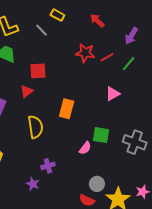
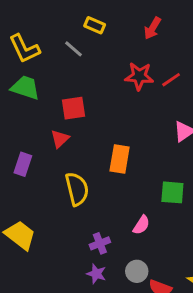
red arrow: (97, 21) -> (152, 28), turned -98
pink semicircle: (85, 148) -> (141, 225), moved
purple star: (33, 184) -> (96, 274), moved
gray circle: (97, 184) -> (137, 271), moved

